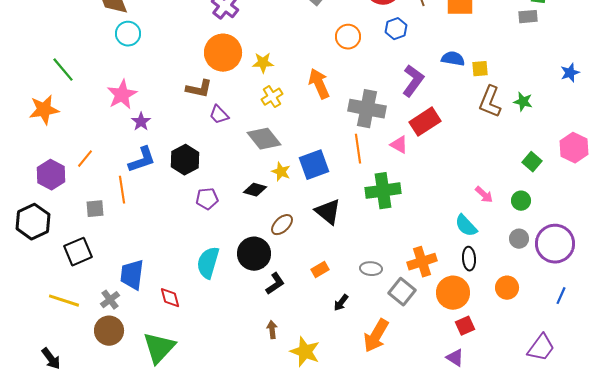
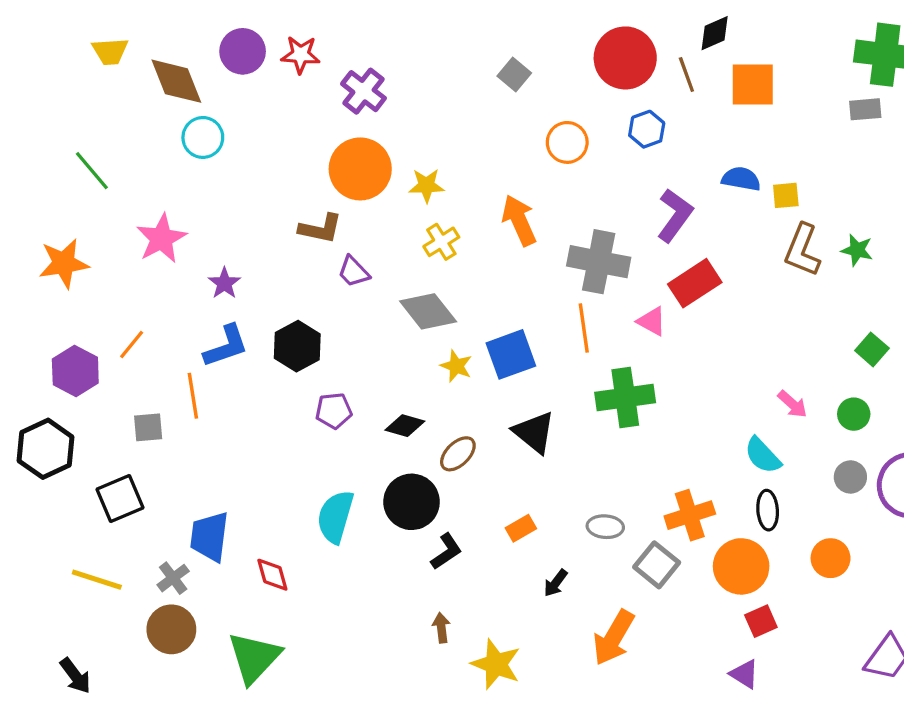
green line: (63, 70) -> (92, 171), moved
pink star: (122, 95) -> (161, 238), moved
black diamond: (255, 190) -> (405, 426), moved

